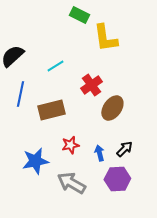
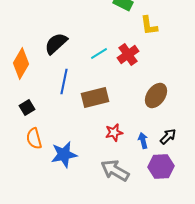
yellow L-shape: (105, 38) -> (149, 26), size x0.7
red cross: (91, 85) -> (128, 54), moved
blue star: (35, 161) -> (64, 154), moved

